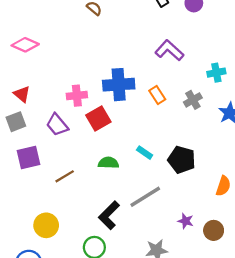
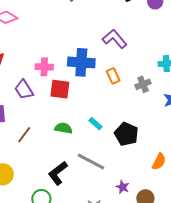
purple L-shape: (169, 50) -> (115, 39), moved
red square: (98, 119) -> (60, 89), turned 30
brown line: (65, 176) -> (24, 135), turned -30
gray line: (145, 197) -> (91, 162), turned 52

